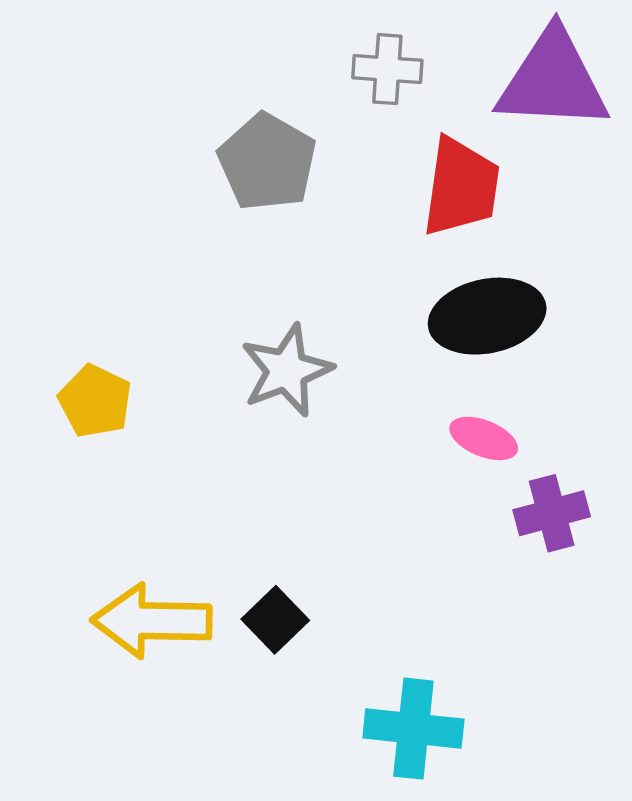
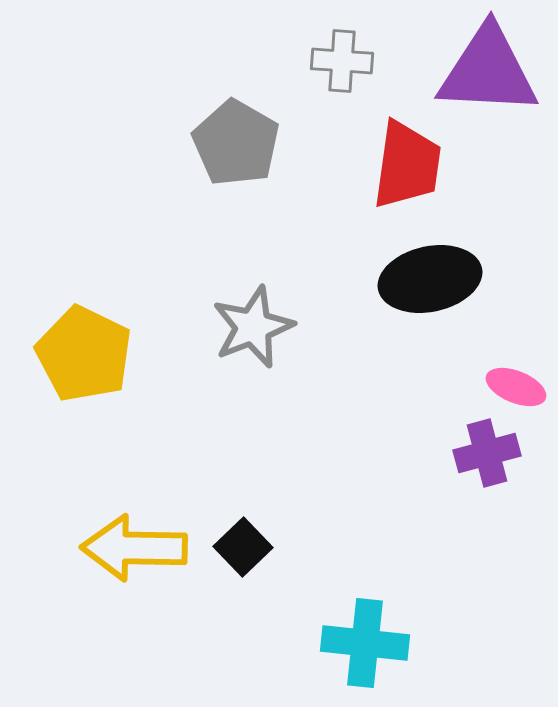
yellow pentagon: (95, 401) -> (84, 354), size x1.5
pink ellipse: (484, 438) -> (516, 387), moved

